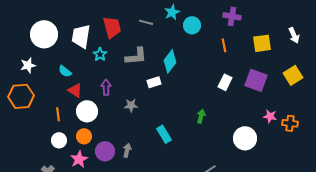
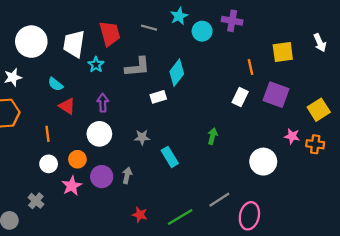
purple cross: (232, 16) -> (232, 21), moved
orange line: (224, 45) -> (251, 67), moved
yellow square: (293, 75) -> (319, 110), moved
gray star: (131, 105) -> (142, 137), moved
white circle: (87, 111) -> (99, 134), moved

